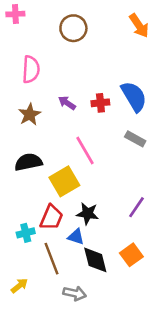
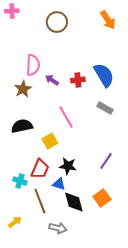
pink semicircle: (31, 69) -> (33, 65), moved
yellow square: (64, 181) -> (50, 141), size x0.7
cyan cross: (26, 233) -> (20, 181), turned 32

